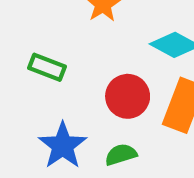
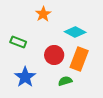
green semicircle: (121, 155) -> (65, 81), moved

